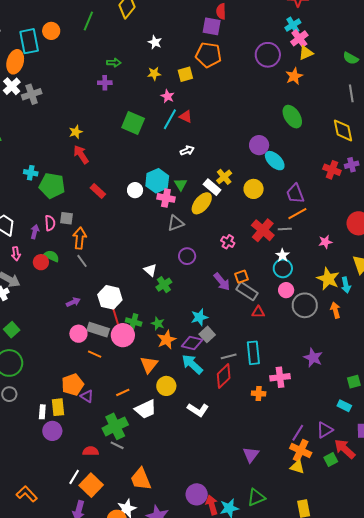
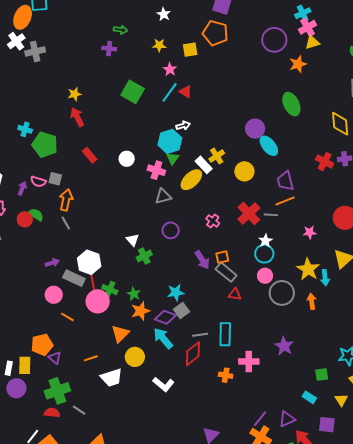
cyan hexagon: (157, 181) -> (170, 141), moved
pink semicircle: (50, 223) -> (38, 182), turned 105
gray rectangle: (98, 330) -> (74, 278), moved
green cross: (115, 426) -> (57, 391), moved

